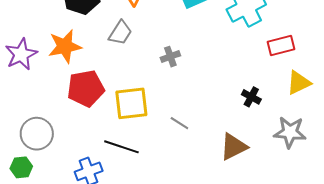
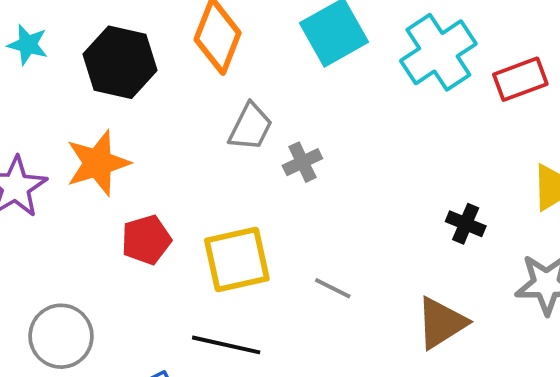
gray trapezoid: (120, 33) -> (250, 127), moved
red rectangle: (281, 45) -> (520, 79), moved
red pentagon: (86, 88) -> (146, 240), size x0.7

